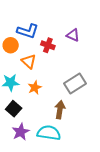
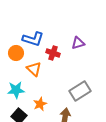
purple triangle: (73, 35) -> (78, 43), turned -40
orange star: (35, 88) -> (40, 104), moved

